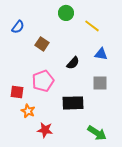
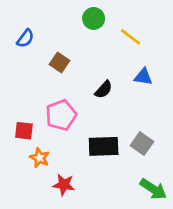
gray square: (100, 83) -> (142, 144), moved, turned 35
green arrow: (97, 133) -> (153, 189), moved

